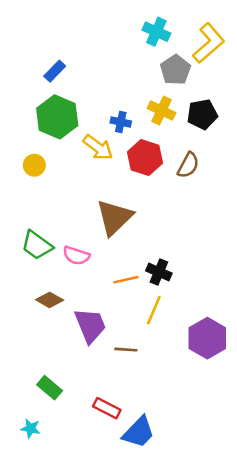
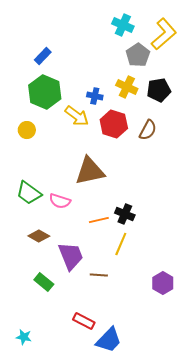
brown triangle: (114, 217) -> (90, 171), turned 32
purple hexagon: (207, 338) -> (163, 283), moved, size x0.7
green rectangle: (50, 388) -> (44, 282), moved

